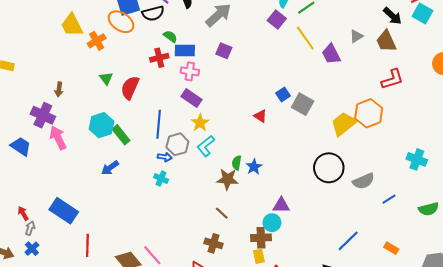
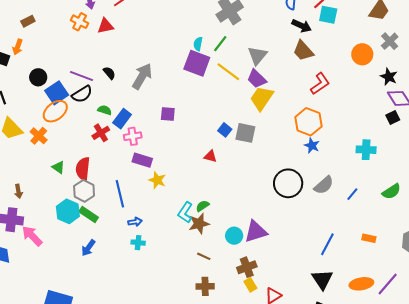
purple square: (277, 20) -> (197, 63), size x1.5
orange ellipse: (121, 22) -> (55, 111), turned -55
gray triangle: (356, 36) -> (257, 55), moved, size x1.5
blue rectangle: (185, 50) -> (122, 119), turned -36
purple square: (224, 51) -> (168, 114), moved
yellow trapezoid: (344, 124) -> (262, 98), moved
gray hexagon: (177, 144) -> (84, 191), moved
cyan L-shape: (206, 146) -> (185, 212), moved
green semicircle: (237, 163) -> (202, 206), turned 64
blue star: (254, 167) -> (312, 145), moved
purple triangle: (281, 205) -> (256, 232), size x1.4
cyan circle: (272, 223) -> (234, 236), moved

